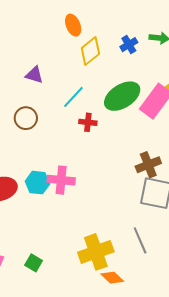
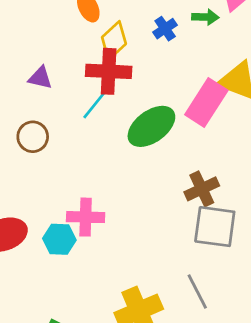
green ellipse: (122, 96) -> (151, 126), moved
red cross: (88, 122) -> (109, 71), moved, size x1.8
cyan hexagon: (37, 183) -> (59, 239), moved

